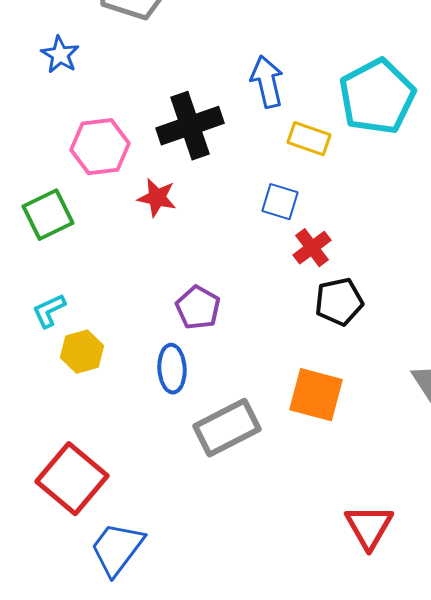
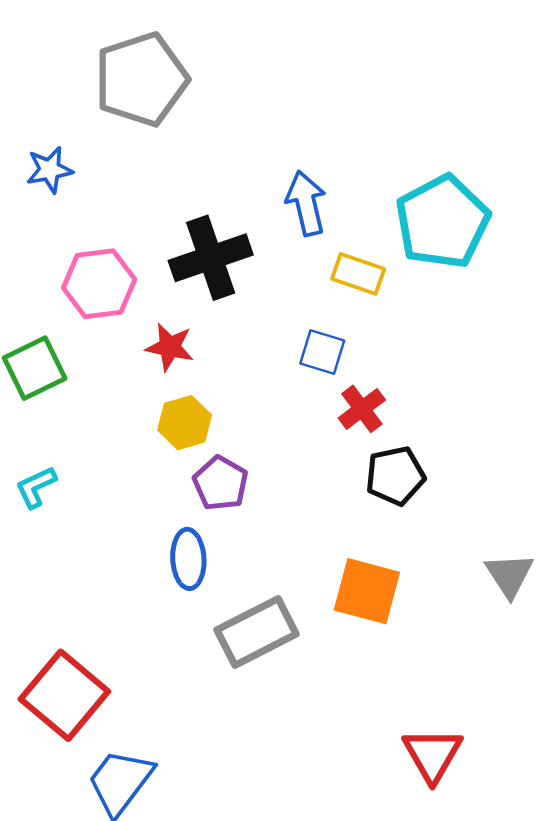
blue star: (60, 55) -> (50, 170), turned 30
yellow hexagon: (82, 352) -> (185, 423), moved

